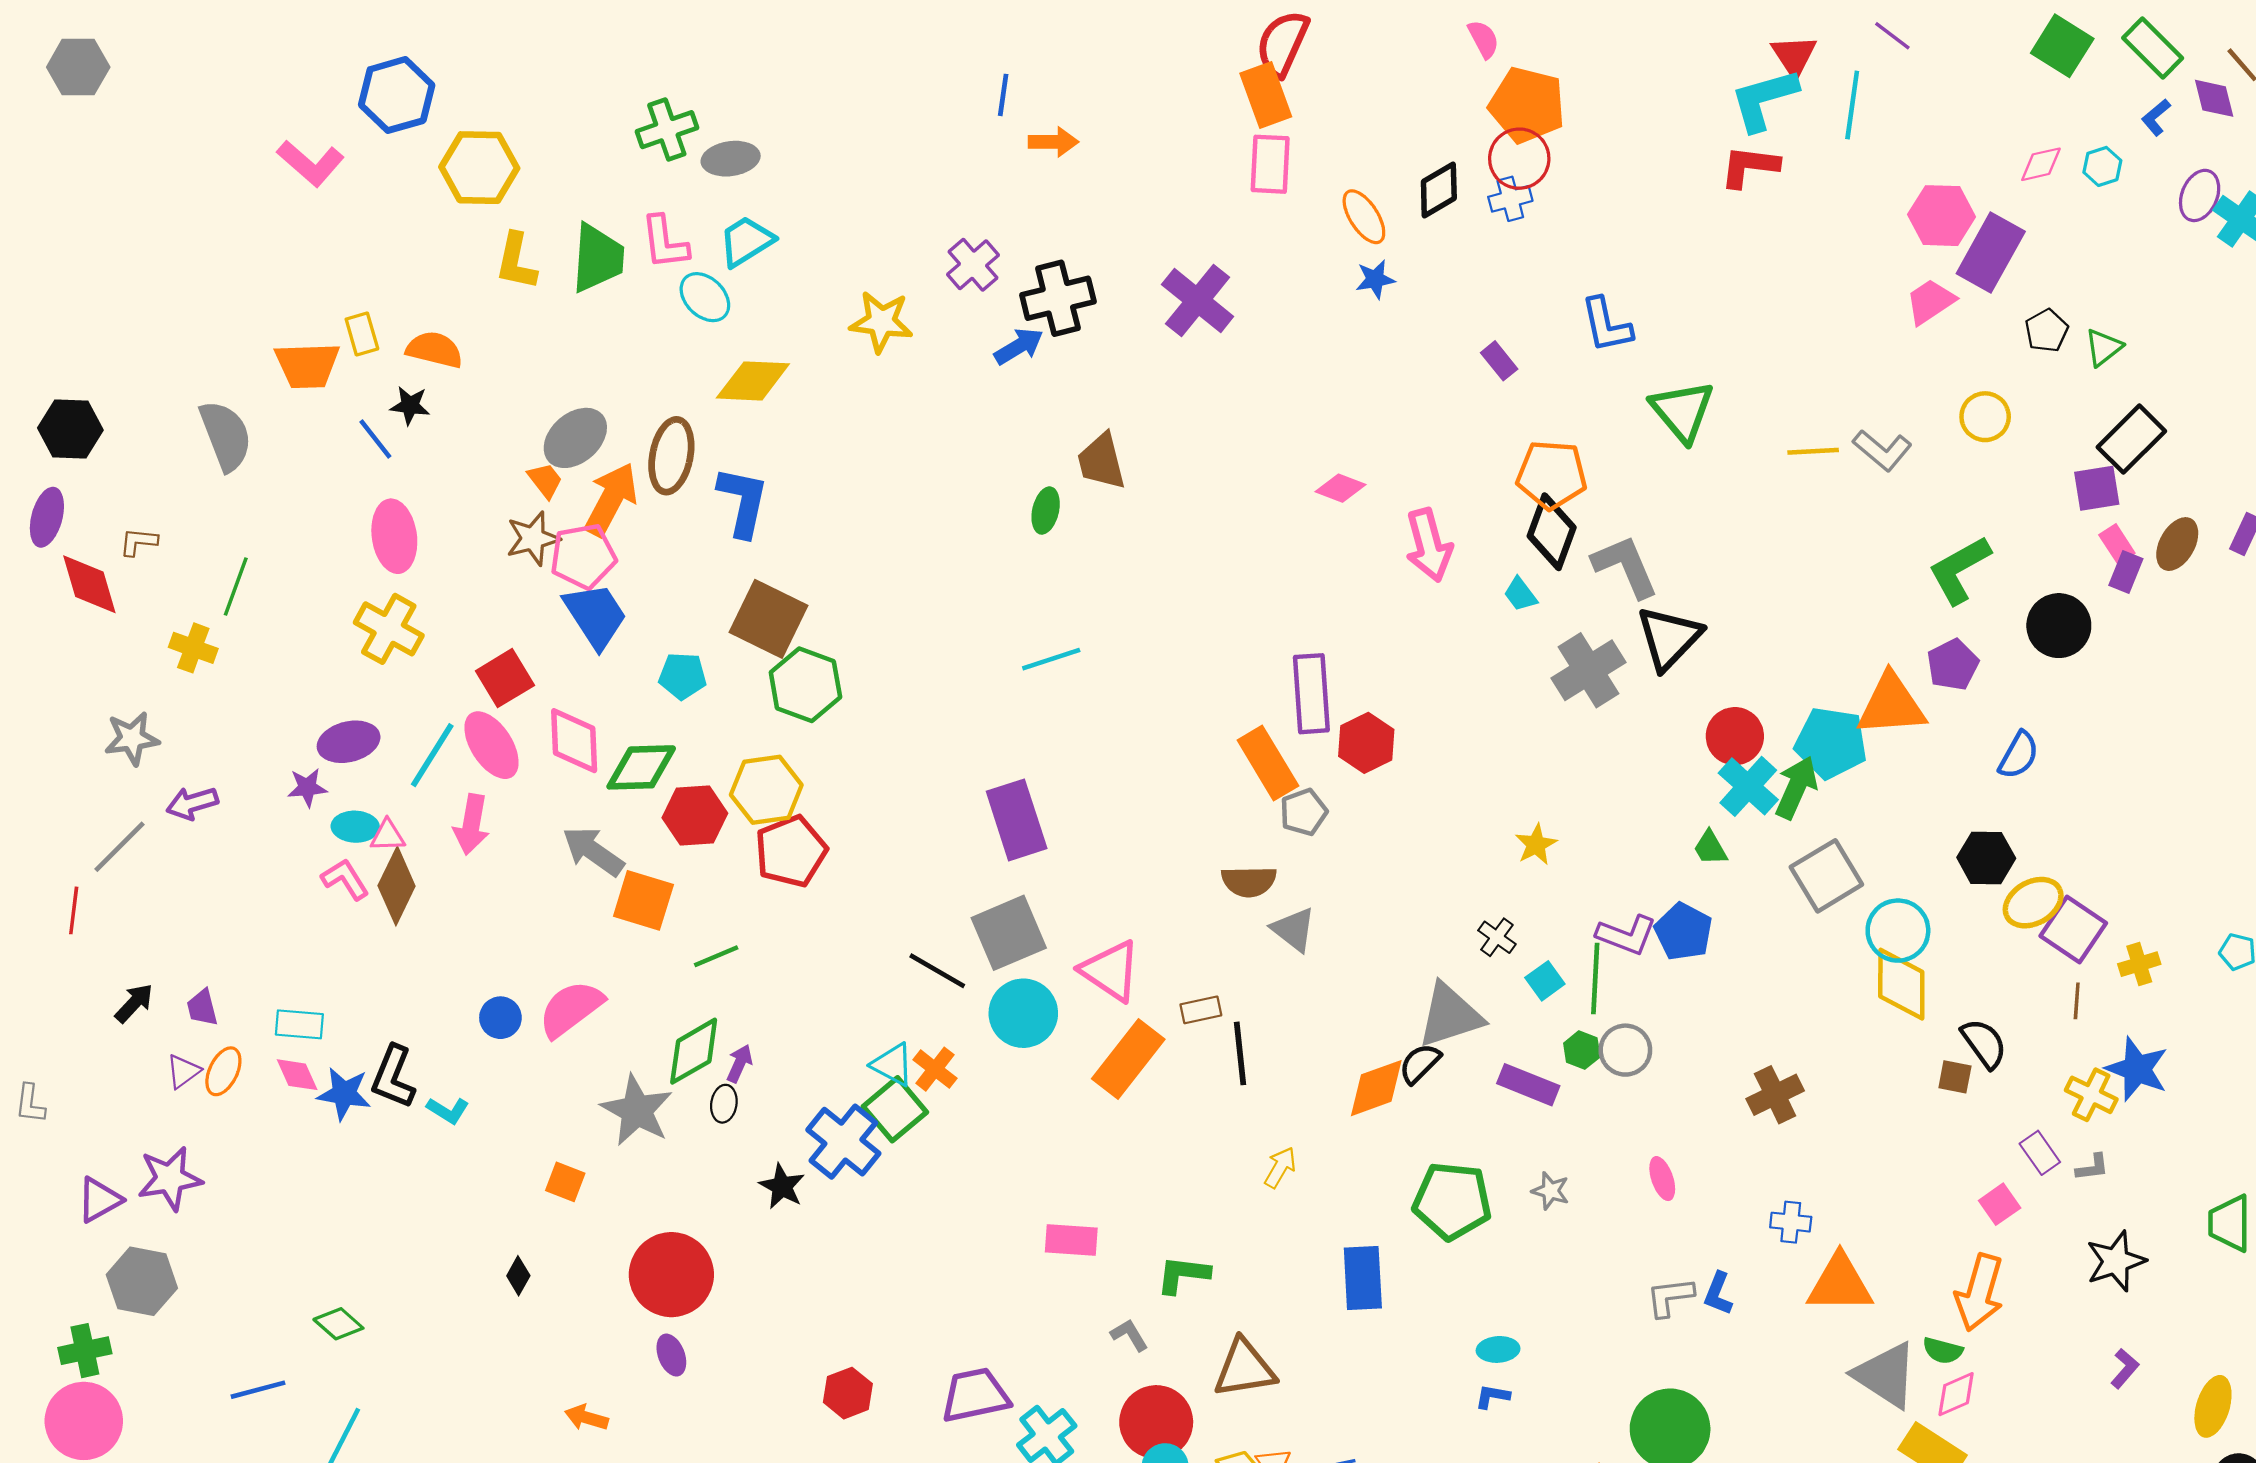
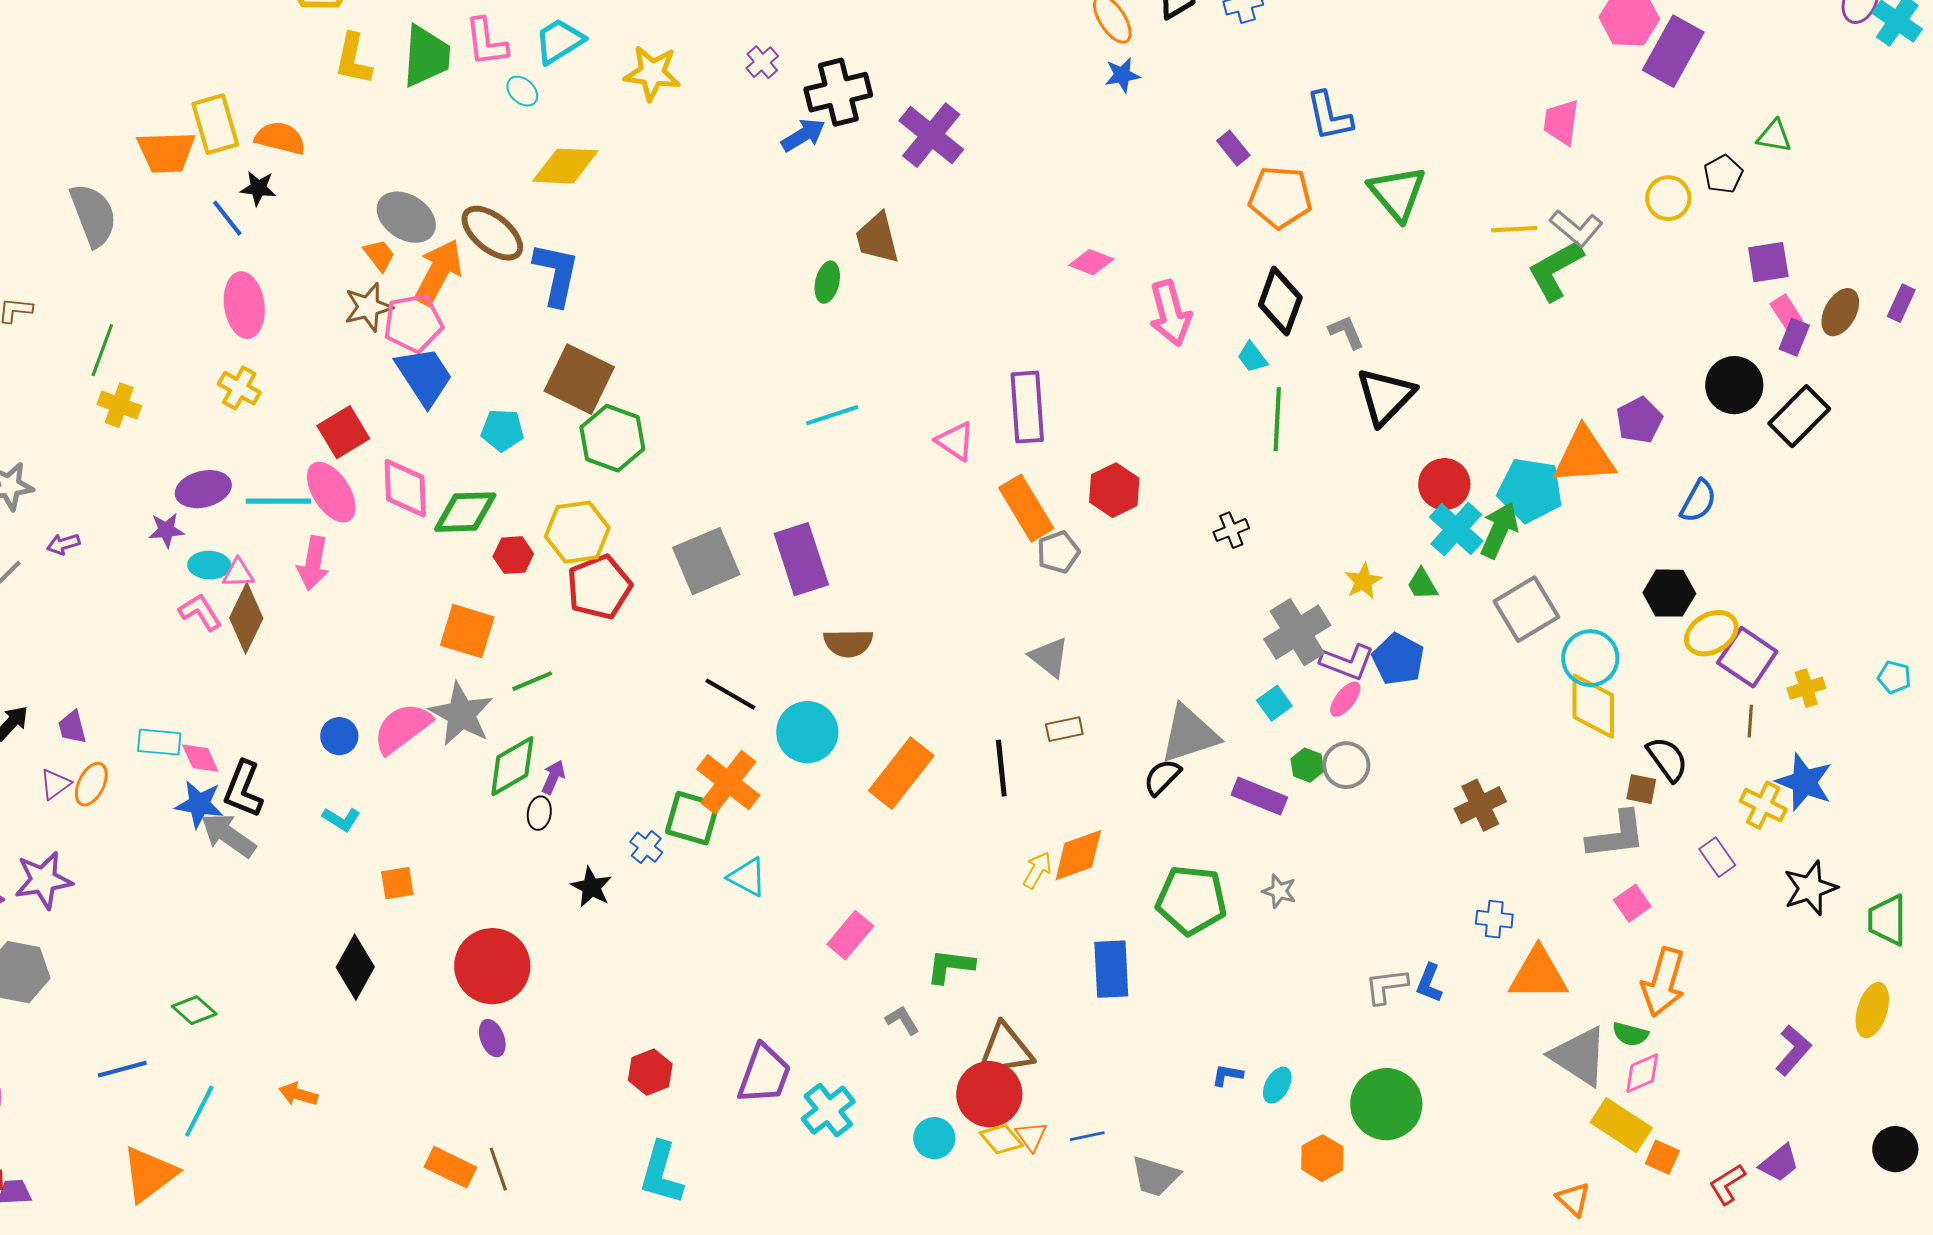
purple cross: (973, 265) -> (762, 62), size x0.7
cyan ellipse: (705, 297) -> (522, 91), size x0.7
purple cross: (1198, 301) -> (931, 135), moved
pink trapezoid: (1930, 302) -> (1561, 122), moved, turned -48
yellow star: (881, 322) -> (652, 73), moved
black pentagon: (2047, 331) -> (1723, 174), moved
yellow rectangle: (362, 334) -> (215, 124), size x1.5
green triangle: (2103, 347) -> (1774, 136), turned 48
gray ellipse: (575, 438) -> (406, 217), turned 74
black rectangle: (2131, 439) -> (1799, 416), moved
brown ellipse: (671, 456) -> (492, 233), turned -62
orange pentagon: (1552, 475) -> (1280, 197), moved
gray L-shape: (1625, 566) -> (1346, 332), size x0.6
green L-shape: (1959, 570) -> (1555, 270), moved
yellow cross: (389, 629) -> (239, 388), size x0.7
yellow cross: (193, 648) -> (119, 405), moved
gray cross: (1589, 670) -> (1297, 632), moved
purple rectangle: (1311, 694) -> (1027, 407), moved
cyan line: (432, 755) -> (278, 501), turned 58
purple arrow: (192, 803) -> (63, 544), size x0.7
red hexagon: (695, 815) -> (513, 555), size x0.7
yellow star: (1536, 845) -> (1363, 581), moved
gray arrow: (593, 851) -> (228, 835), moved
brown semicircle: (1249, 881) -> (848, 643), moved
gray square: (1009, 933) -> (706, 561), moved
black cross: (1497, 937) -> (1231, 530), moved, turned 32
pink triangle: (1110, 971) -> (955, 441), moved, size x0.7
green line: (1595, 979) -> (1277, 419), moved
brown rectangle: (1201, 1010) -> (1064, 729), moved
cyan triangle: (893, 1065) -> (747, 877), moved
orange cross: (935, 1069) -> (728, 782), size x1.6
pink diamond: (297, 1075) -> (200, 758), moved
orange diamond: (1376, 1088) -> (1078, 855), moved
green square: (895, 1109) -> (692, 818), turned -34
cyan L-shape: (448, 1110) -> (341, 819), moved
gray star: (637, 1110) -> (461, 714), moved
blue cross: (843, 1142) -> (646, 847), size x0.5
gray L-shape: (2092, 1167) -> (1616, 835), moved, size x2.0
pink ellipse: (1662, 1179) -> (1345, 699), moved, turned 57
orange square: (565, 1182) -> (397, 883), turned -30
pink square: (2000, 1204) -> (1632, 903), moved
pink rectangle: (1071, 1240) -> (850, 935), turned -54
black star: (2116, 1261) -> (1810, 888), moved
black diamond: (518, 1276) -> (355, 967), size x1.8
cyan ellipse: (1498, 1349) -> (1277, 1085), moved, turned -57
purple L-shape: (2125, 1368) -> (1793, 1050), size x1.4
purple trapezoid: (975, 1395) -> (764, 1074), turned 122
yellow ellipse: (2213, 1406) -> (1872, 1010), moved
orange arrow: (586, 1418) -> (298, 1094), moved
red circle: (1156, 1422) -> (989, 1094), moved

